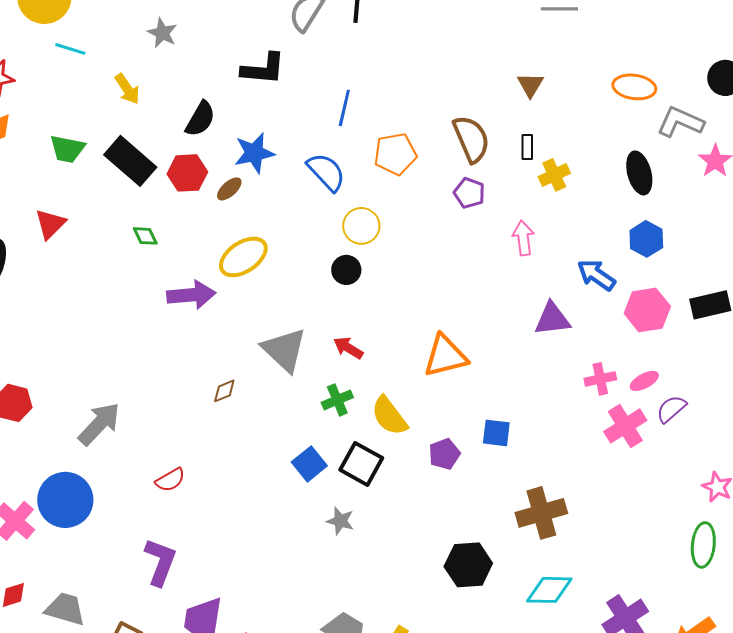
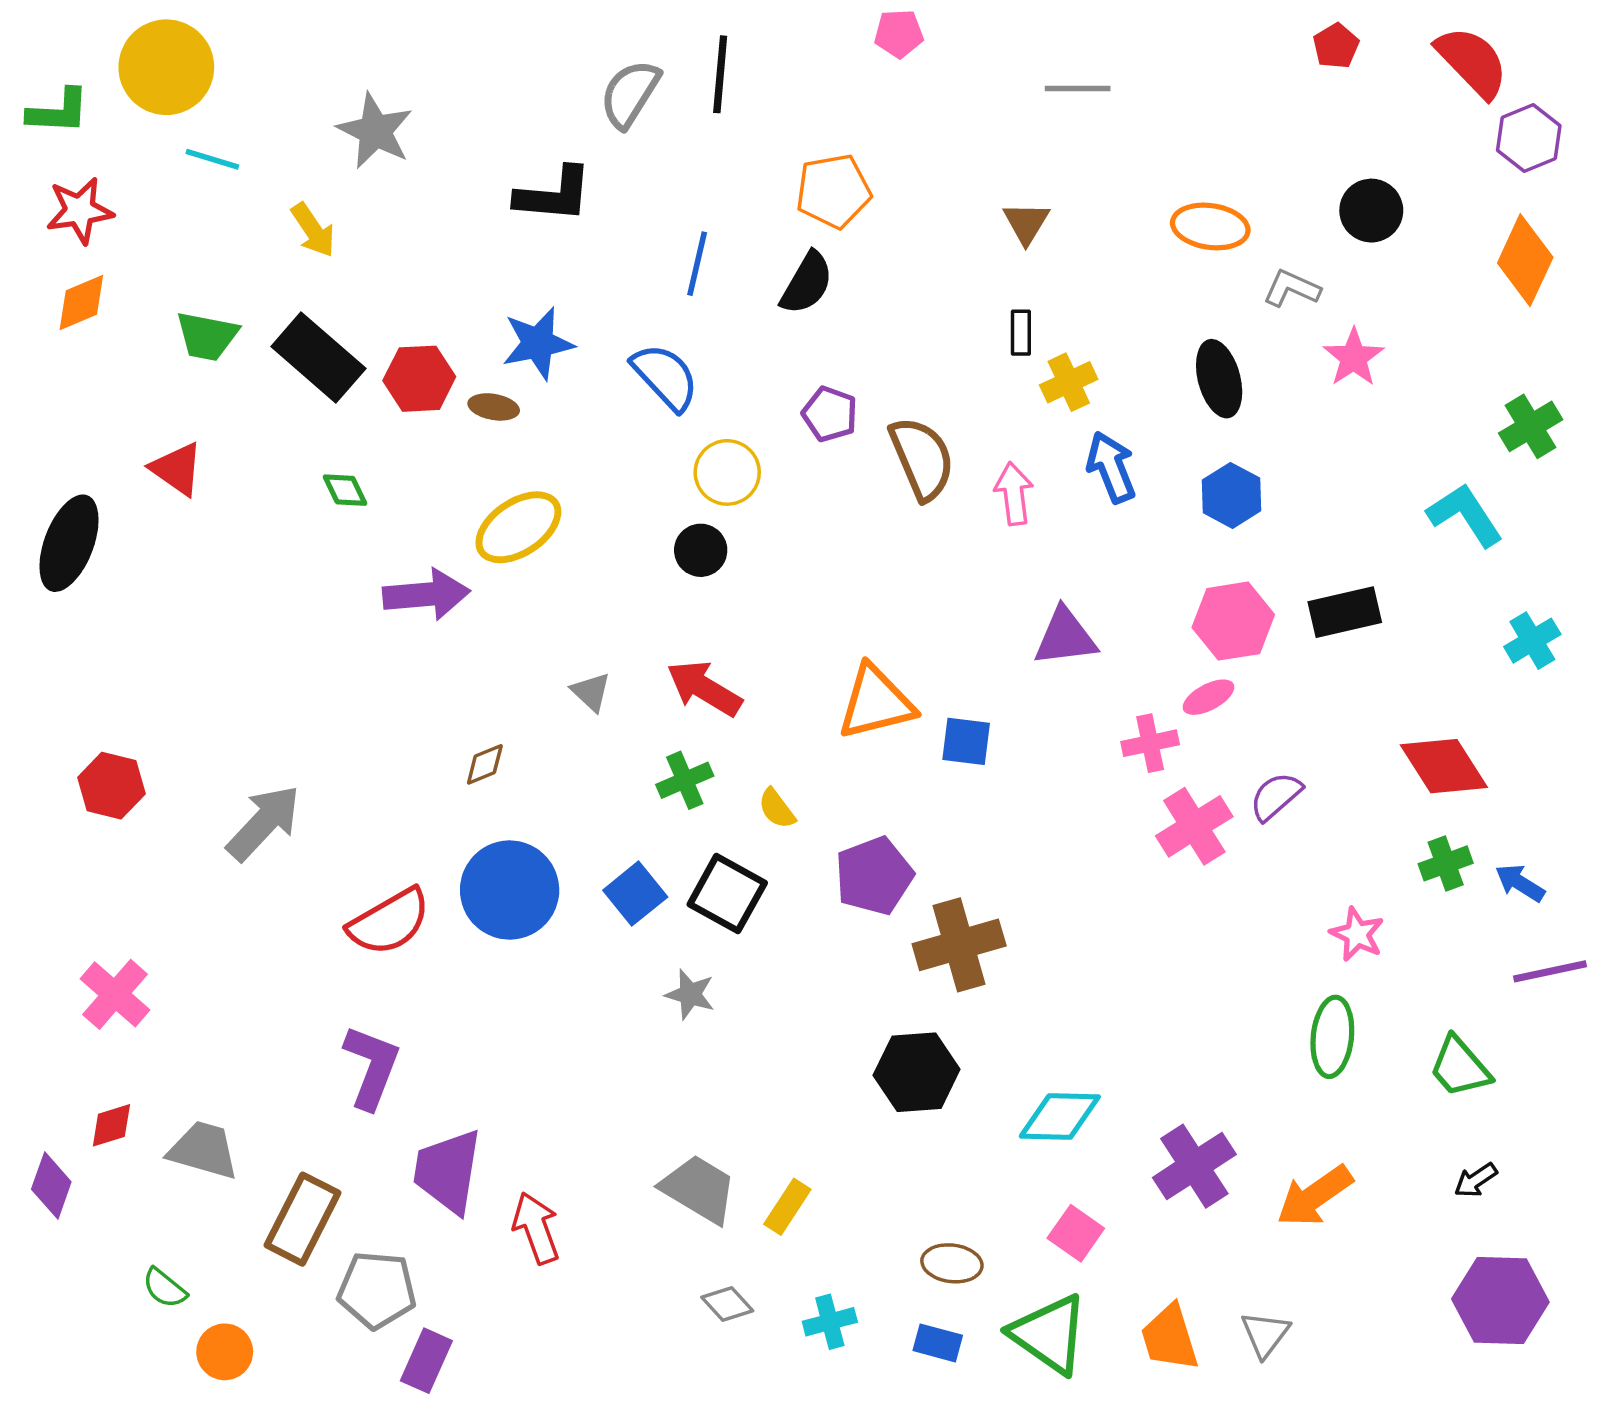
gray star: (162, 33) -> (375, 131), size x1.4
black semicircle: (200, 119) -> (807, 283), moved
gray L-shape: (680, 122) -> (1292, 288), size x0.7
brown semicircle: (471, 139) -> (922, 458), moved
orange pentagon: (395, 154) -> (833, 191), moved
brown ellipse: (229, 189) -> (494, 407), turned 52
purple pentagon: (469, 193) -> (830, 414), moved
red triangle: (50, 224) -> (177, 469), turned -40
blue arrow: (596, 275) -> (1111, 467), moved, turned 33
red arrow: (348, 348) -> (704, 688), size x1.4
gray triangle: (284, 350) -> (591, 692), size x0.5
pink ellipse: (644, 381) -> (1208, 697), moved
yellow semicircle: (389, 416) -> (777, 809), size x0.6
blue square: (496, 433) -> (966, 741), moved
purple pentagon: (444, 454) -> (874, 876), size x1.4
red semicircle: (170, 480) -> (389, 922), size x1.6
blue circle: (65, 500) -> (510, 890), moved
brown cross: (541, 513) -> (959, 945), moved

